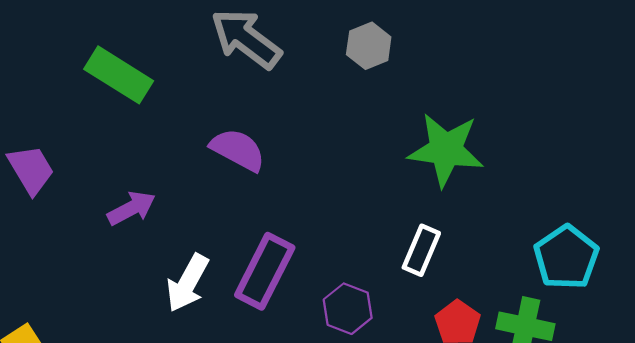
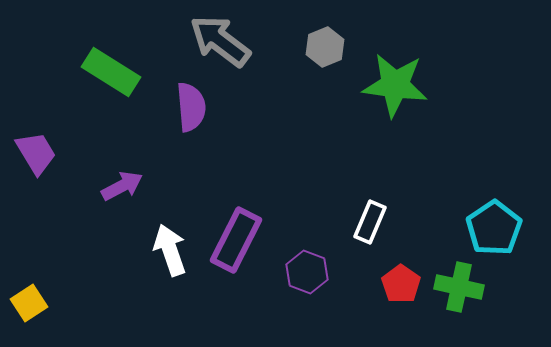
purple semicircle: (238, 150) -> (191, 107), moved, turned 57
green star: (446, 150) -> (395, 85), moved
white arrow: (188, 283) -> (170, 250), turned 132

